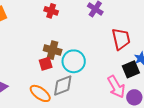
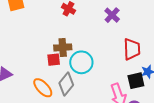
brown cross: (53, 50) -> (63, 47), turned -30
gray diamond: (63, 85) -> (66, 84), turned -40

